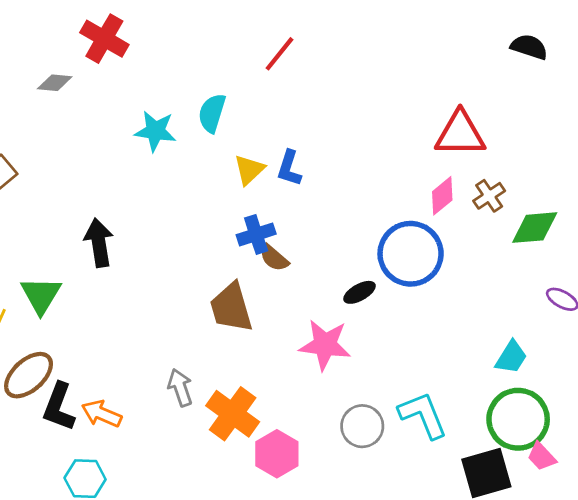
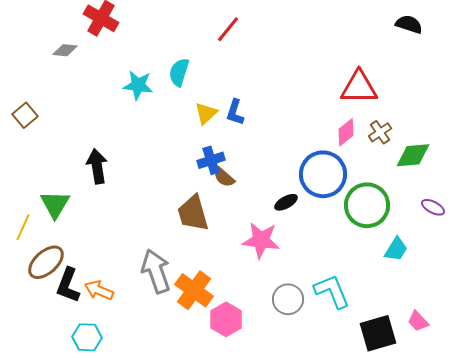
gray arrow: (180, 388) -> (156, 271), size x1.6
green circle: (518, 419) -> (367, 205), moved

